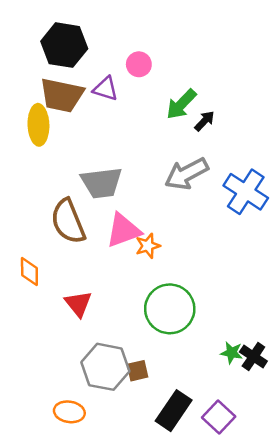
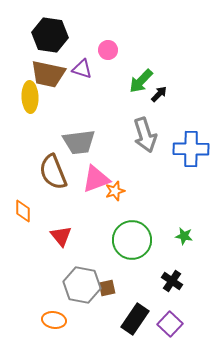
gray arrow: (186, 174) -> (145, 135), turned -80
blue cross: (246, 192) -> (191, 149), turned -32
green star: (232, 353) -> (184, 236), moved
black cross: (253, 357) -> (172, 281), moved

